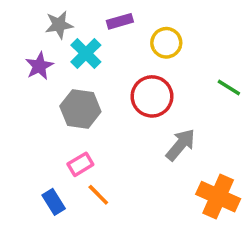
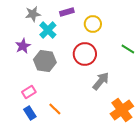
purple star: (39, 66) -> (23, 46), moved
pink rectangle: (80, 164) -> (29, 92), moved
orange cross: (218, 197) -> (122, 110), turned 30

